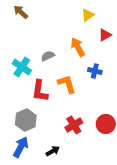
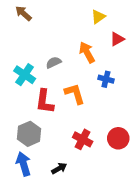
red cross: (74, 125) -> (83, 139), turned -30
blue arrow: (21, 147) -> (23, 164), turned -45

